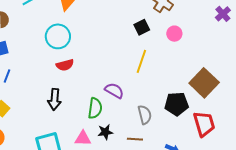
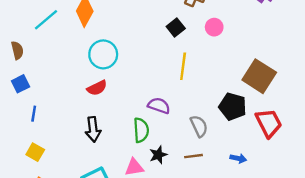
cyan circle: (58, 36) -> (103, 54), moved
black pentagon: (176, 104) -> (233, 107), turned 30

